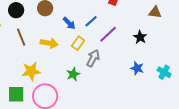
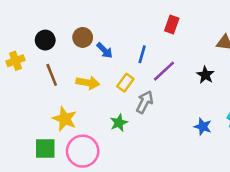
blue line: (91, 21) -> (142, 54), turned -32
blue arrow: (69, 23) -> (105, 50), moved
blue star: (137, 68) -> (203, 127), moved
yellow star: (31, 71) -> (65, 119), turned 30

